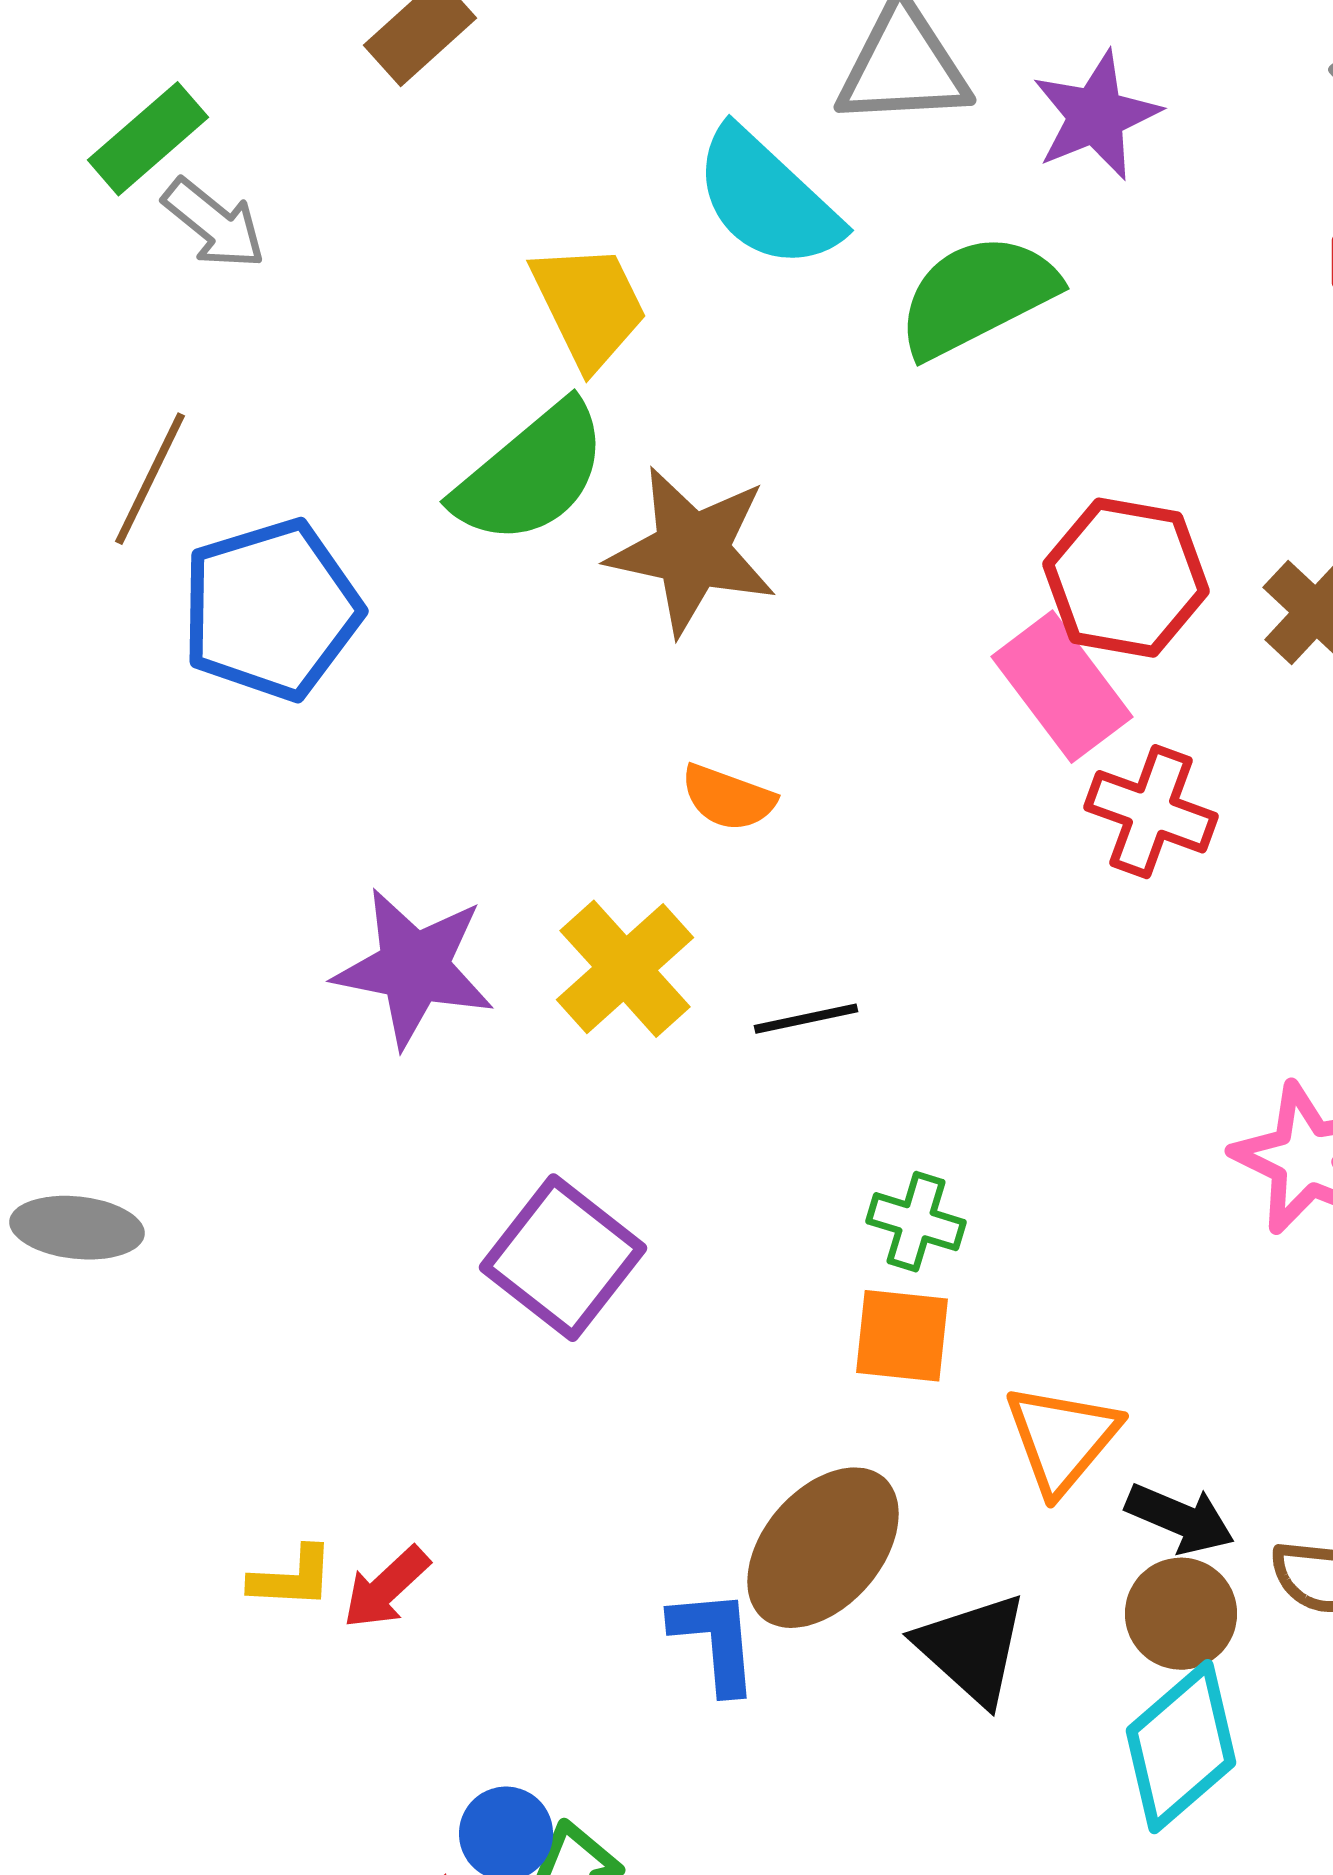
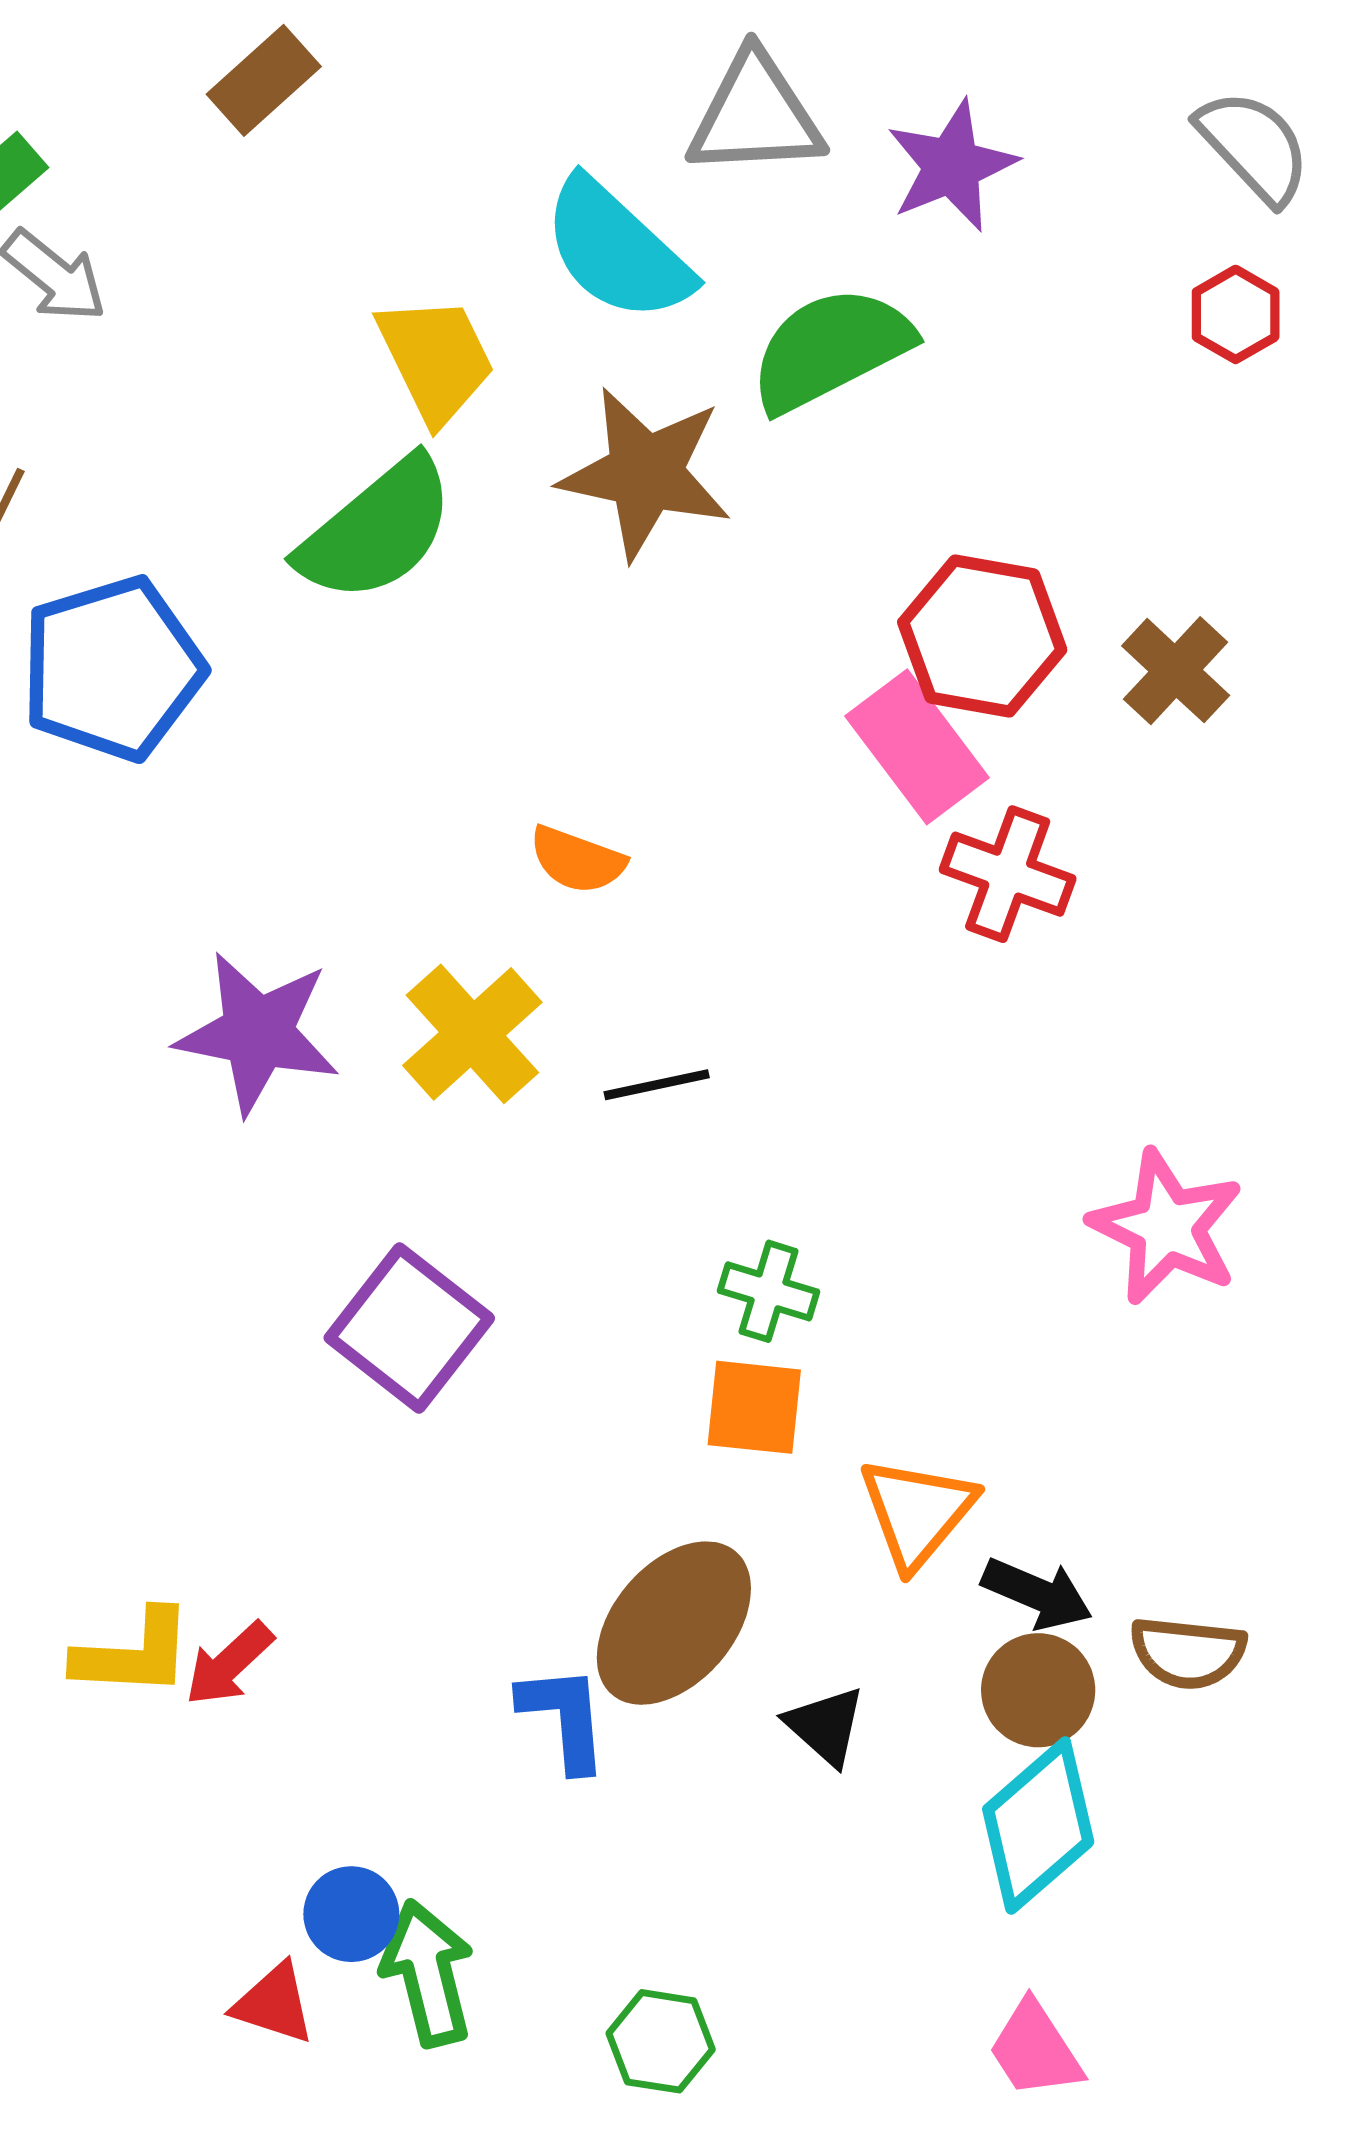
brown star: (692, 551) -> (645, 473), moved
yellow L-shape: (292, 1578) -> (134, 1654), size x1.4
black triangle: (972, 1649) -> (825, 1726), size x0.7

